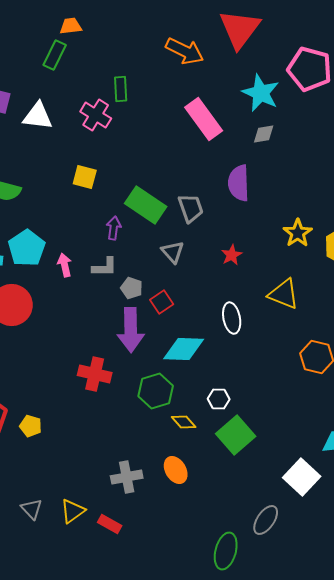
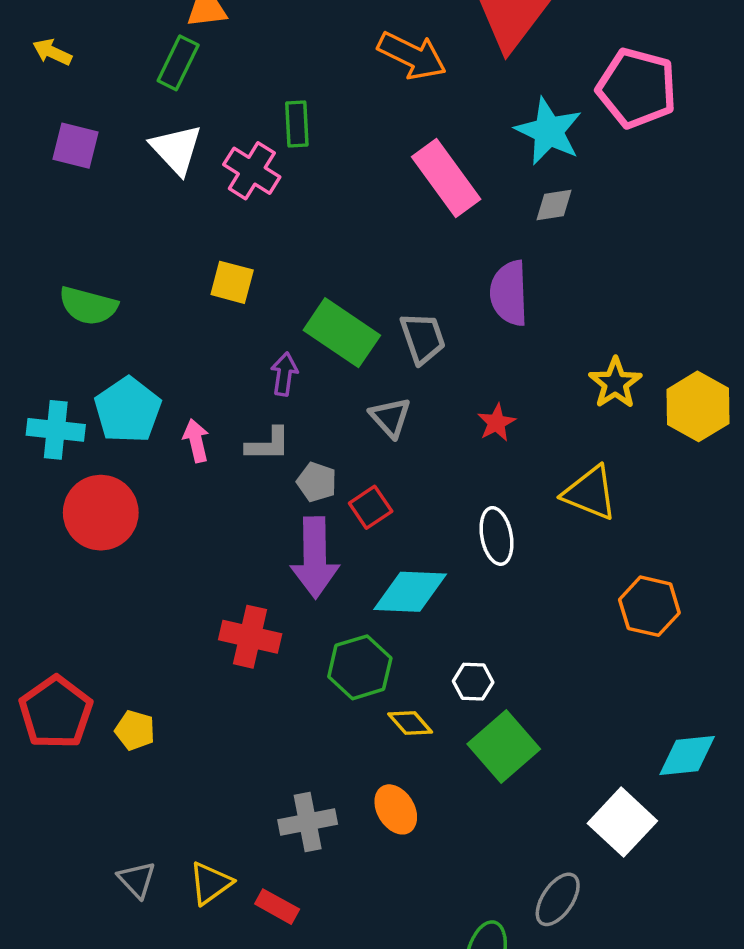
white triangle: (38, 116) -> (176, 149), moved, turned 40

